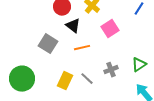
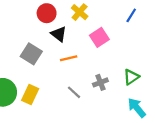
yellow rectangle: (65, 81) -> (30, 94), moved

